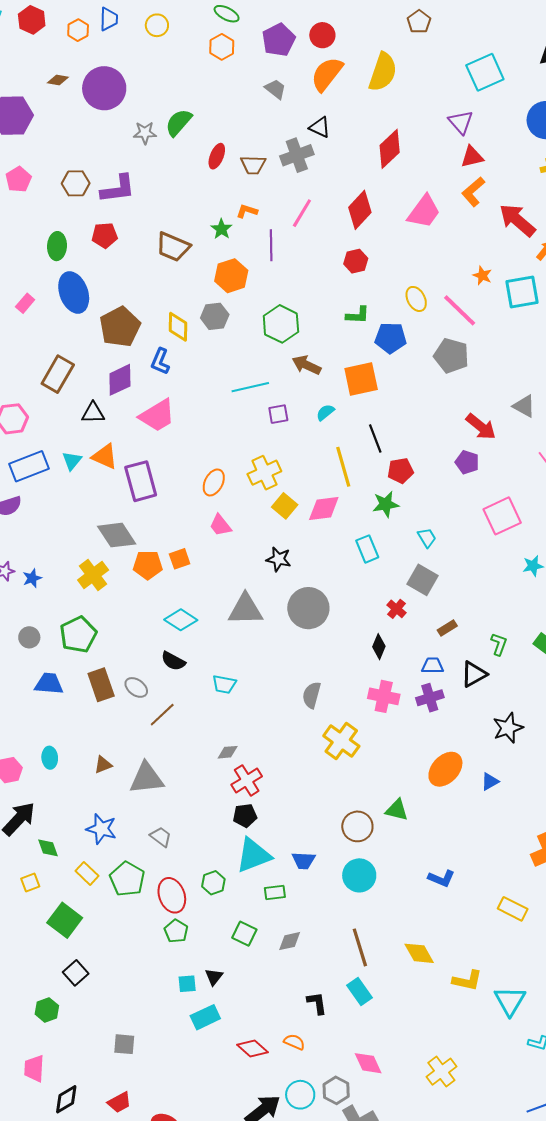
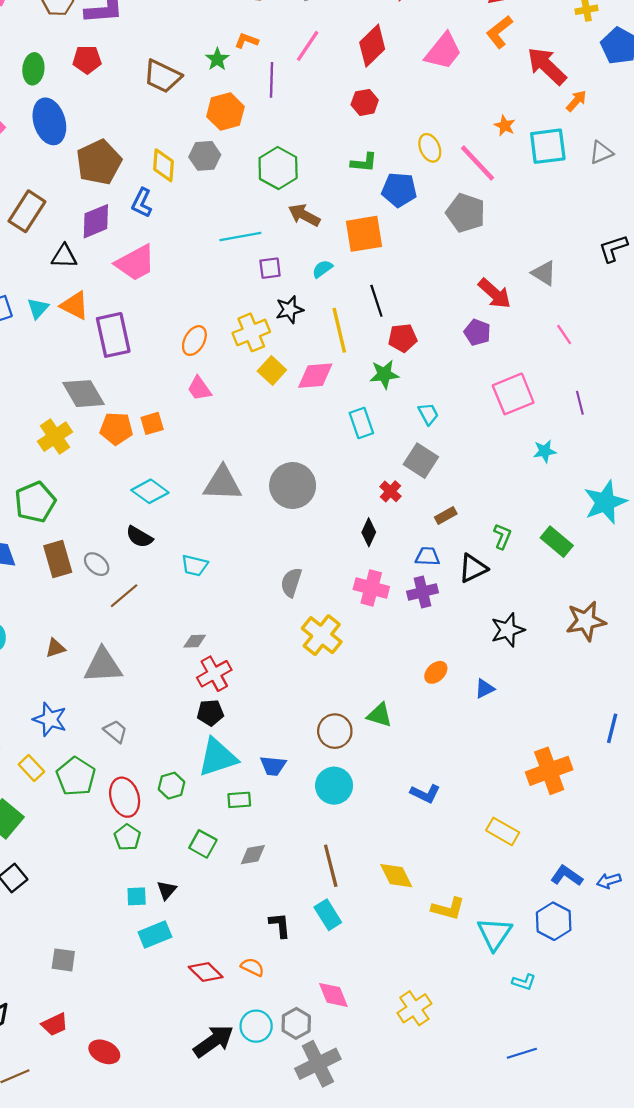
black star: (279, 559) -> (289, 310), moved, turned -30
orange ellipse: (445, 769) -> (436, 672), size x0.6

